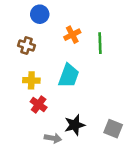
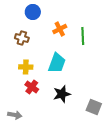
black star: (75, 125) -> (62, 94), moved
gray arrow: (53, 138) -> (15, 115), moved

